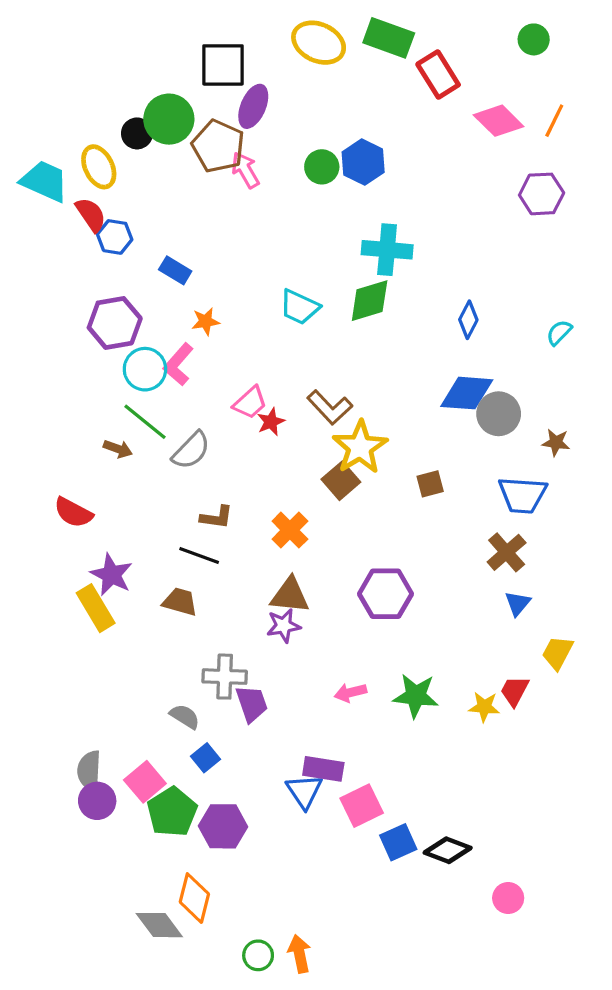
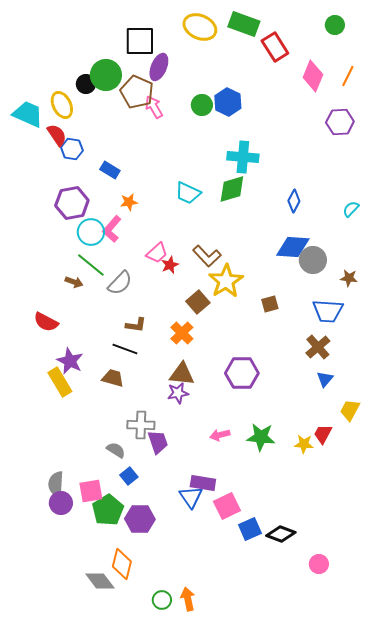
pink diamond: (499, 121) -> (313, 76), turned 68
brown square: (341, 481) -> (198, 302), moved
pink square: (145, 782) -> (91, 491), turned 30

